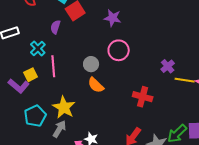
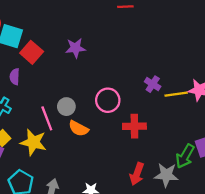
pink circle: (119, 50) -> (108, 100), moved
pink line: (53, 66) -> (47, 118), moved
yellow star: (64, 107) -> (33, 142), moved

